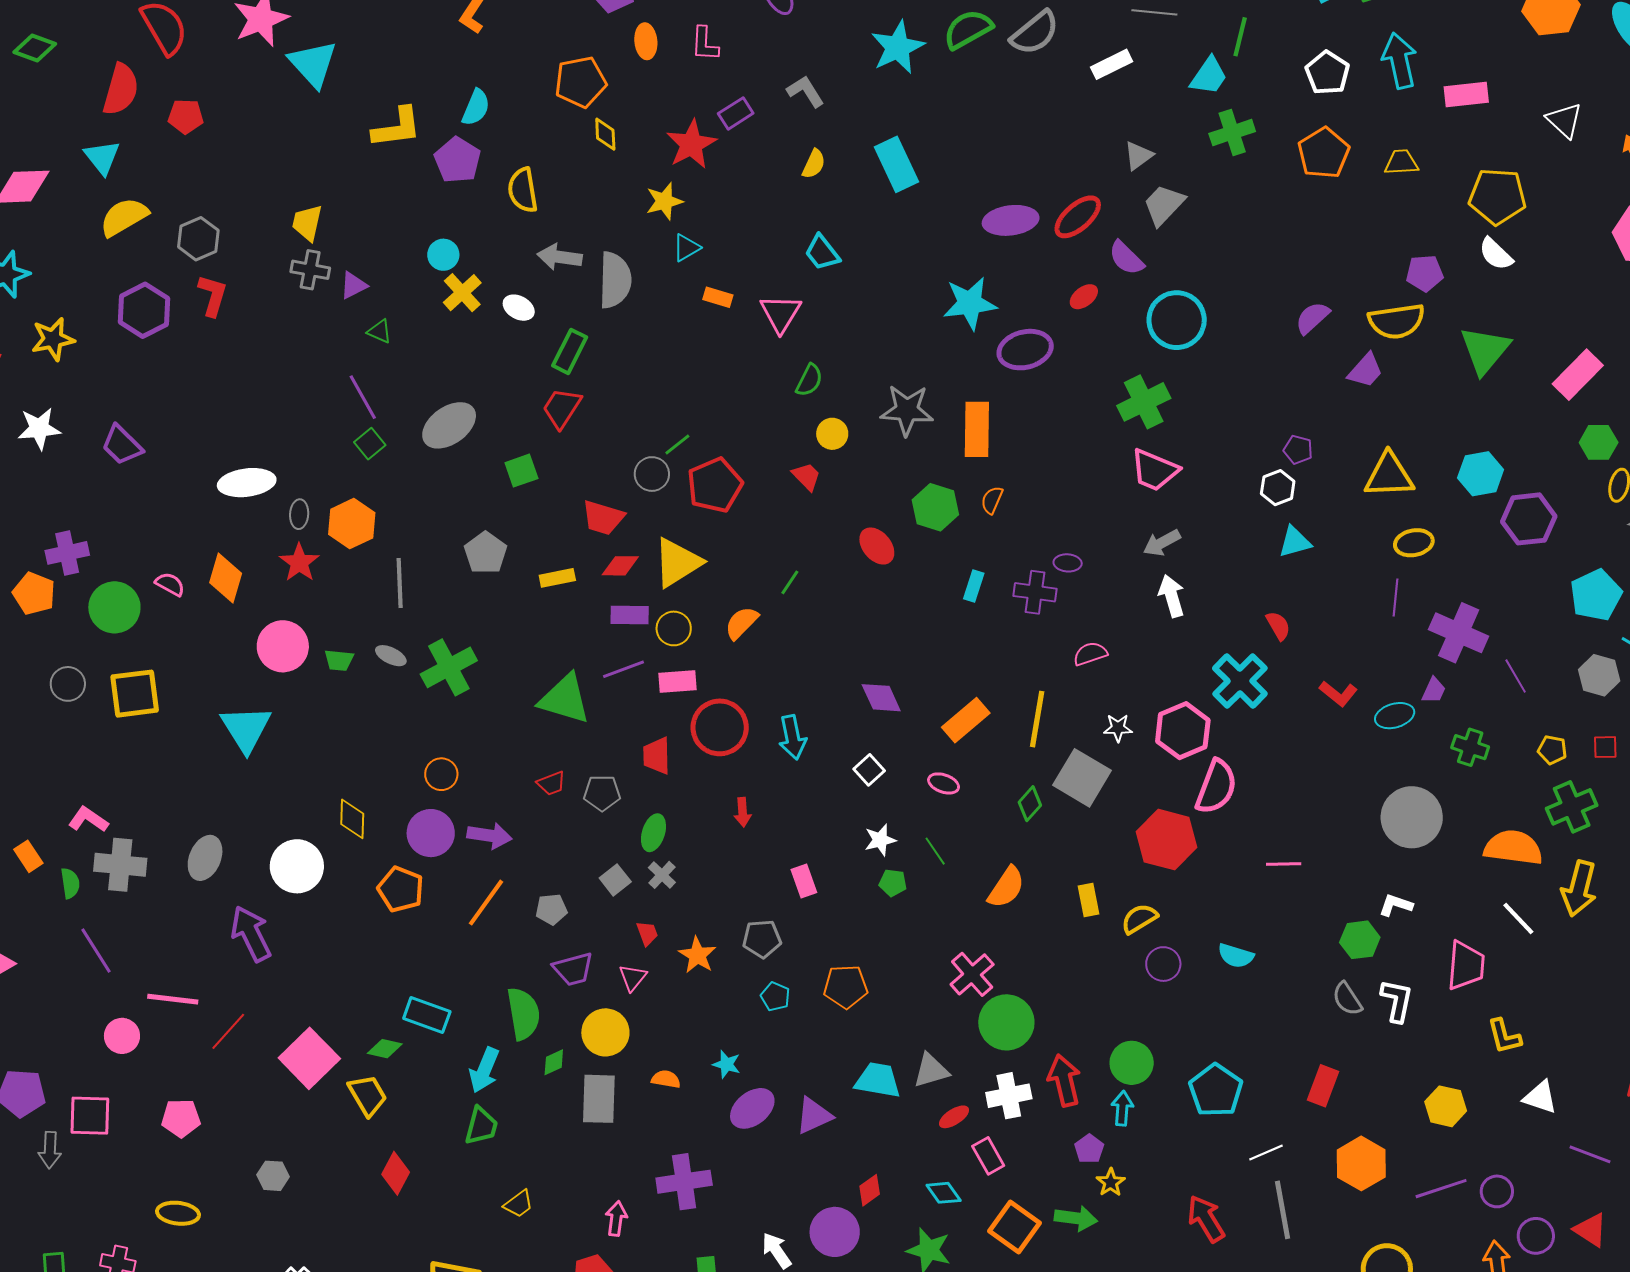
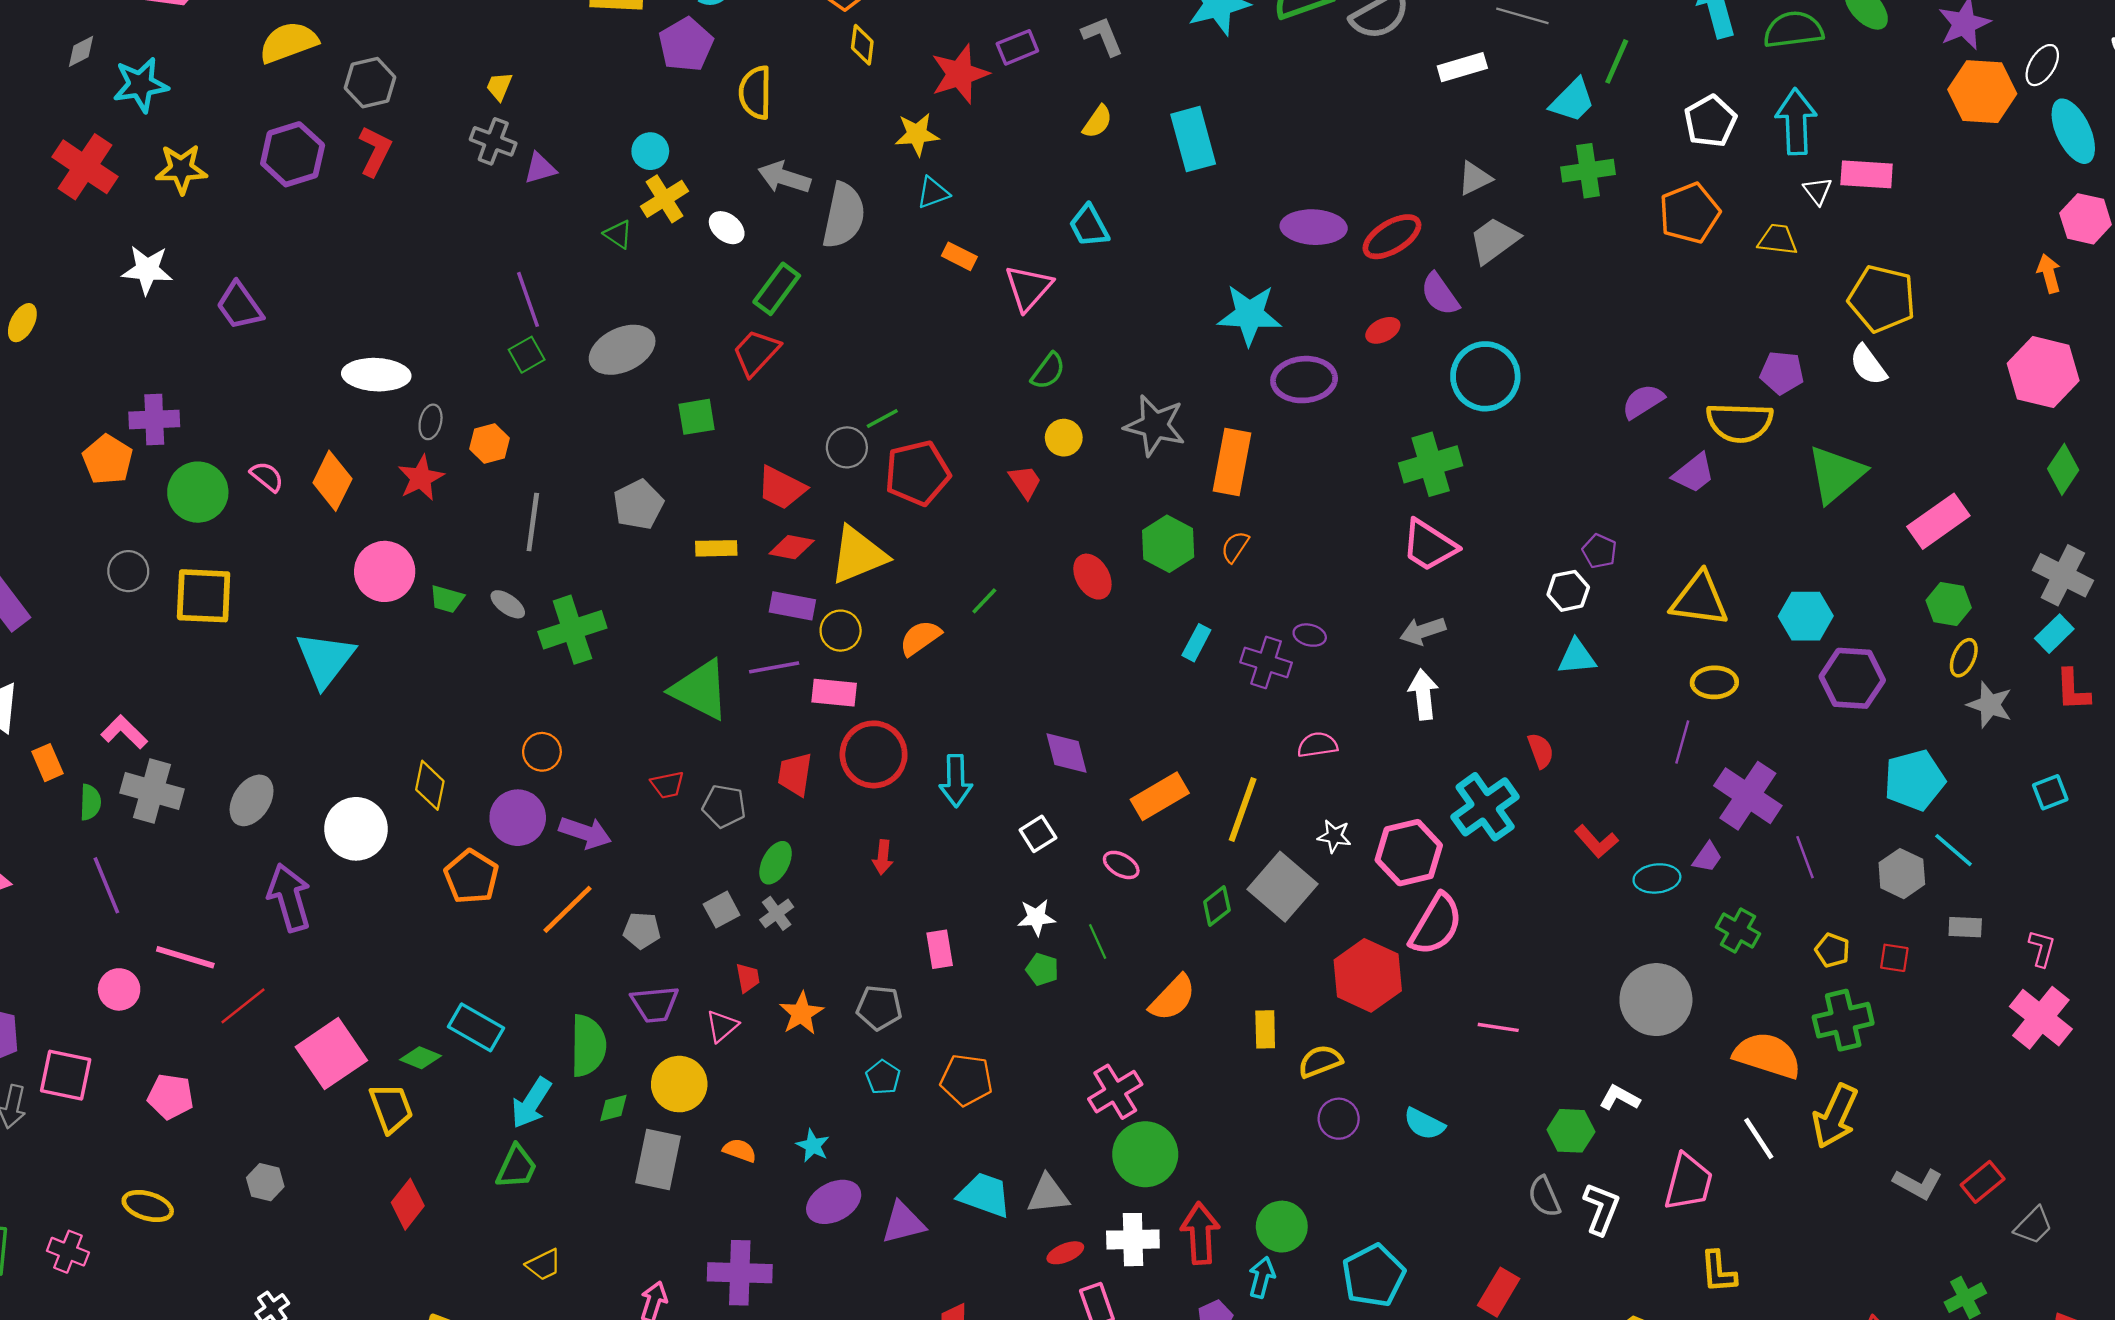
white triangle: (1564, 120) -> (1818, 191), moved, size x0.7
yellow trapezoid: (307, 223) -> (499, 86), size x0.7
green triangle: (380, 331) -> (618, 234), moved
orange hexagon: (352, 524) -> (489, 443), size x0.7

